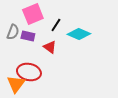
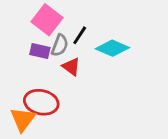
pink square: (33, 14) -> (47, 20), turned -30
gray semicircle: (13, 32) -> (60, 45), moved

